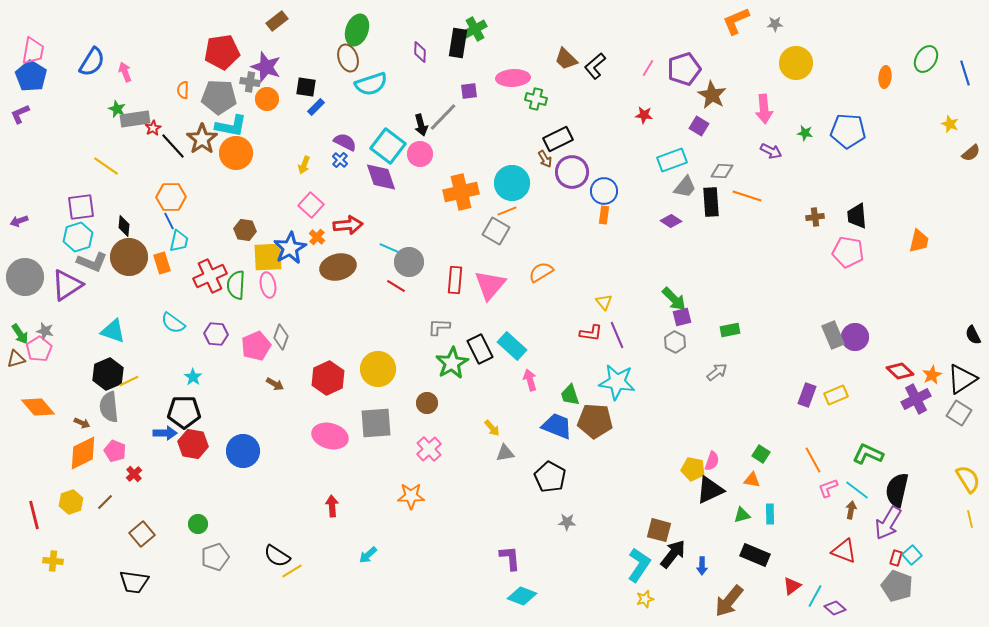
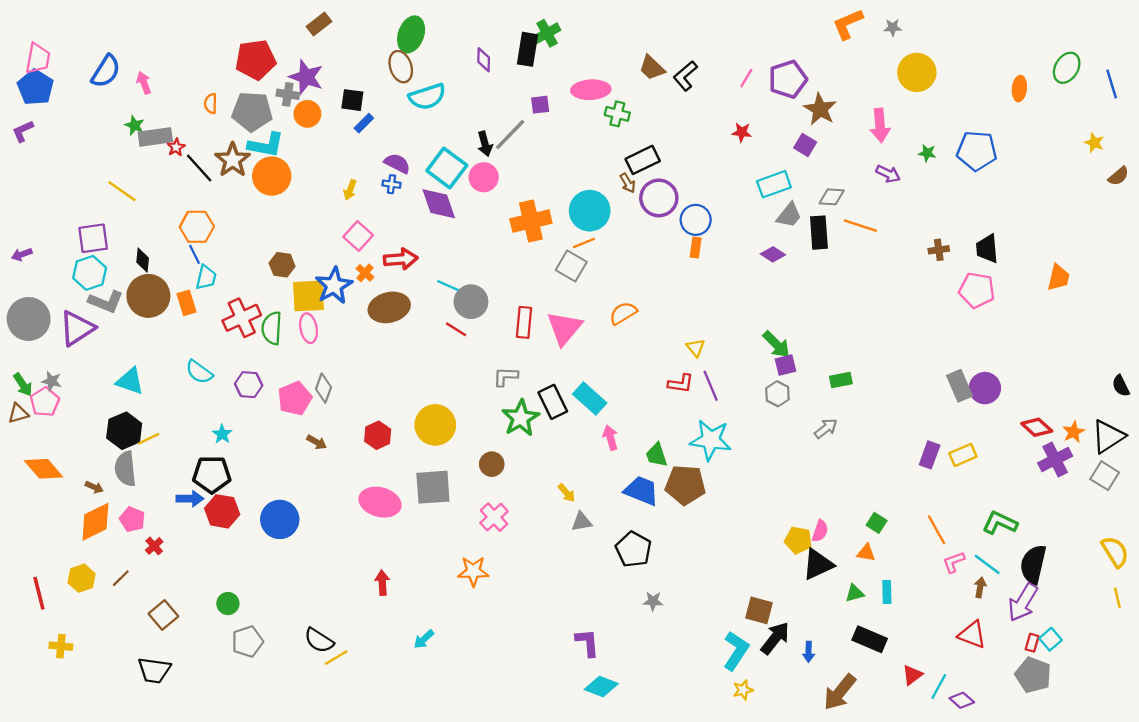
blue cross: (340, 160) -> (392, 184), turned -35
red hexagon: (328, 378) -> (378, 435), size x0.7

